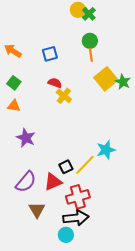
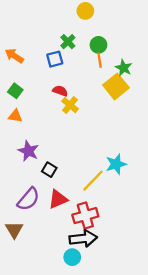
green cross: (89, 14) -> (68, 42), moved
green star: (123, 82) -> (124, 68), moved
black square: (66, 167) -> (49, 170), moved, turned -32
brown triangle: (37, 210) -> (14, 230), moved

